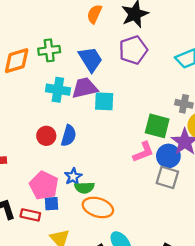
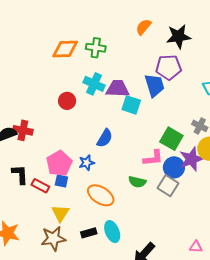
blue trapezoid: (90, 59) -> (155, 85), moved
red circle: (46, 136) -> (67, 101), moved
blue semicircle: (69, 136) -> (105, 138), moved
green semicircle: (84, 188) -> (137, 182), moved

